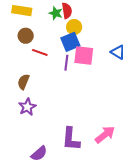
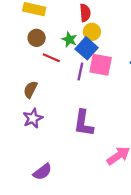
green star: (56, 13) -> (69, 39), moved
blue square: (70, 42) -> (87, 48), turned -30
purple L-shape: (71, 139) -> (83, 123), moved

